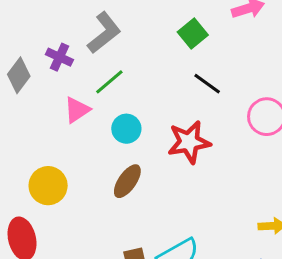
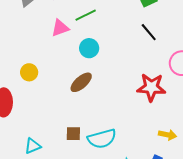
red star: (189, 142) -> (151, 87), moved
yellow circle: (48, 186) -> (29, 72), size x0.7

